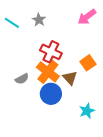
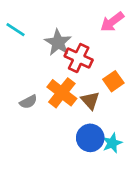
gray star: (39, 20) -> (58, 43), moved, size x1.5
red cross: (51, 52) -> (79, 58), moved
blue circle: (51, 94) -> (90, 138), moved

